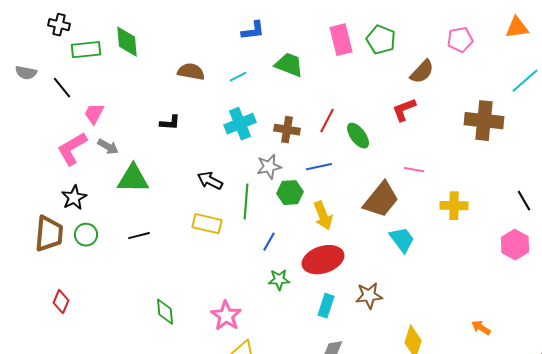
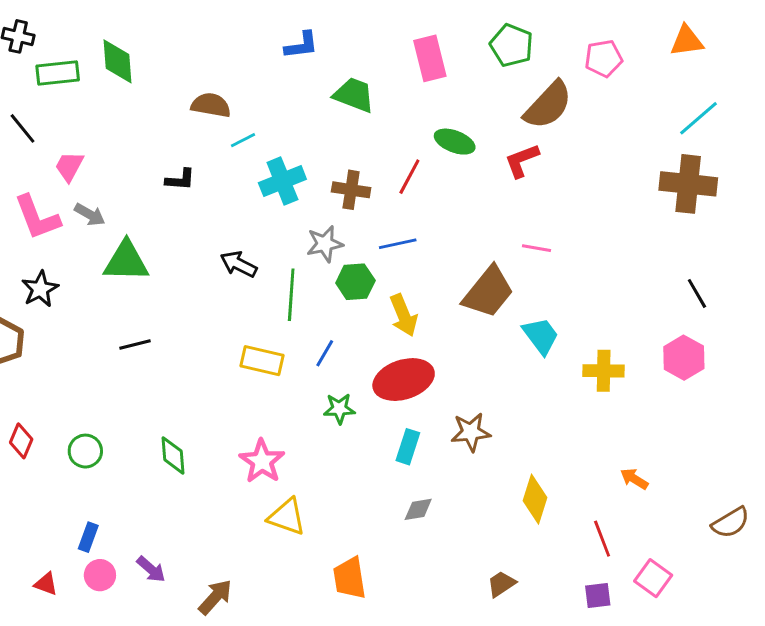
green pentagon: (381, 40) -> (512, 45), moved
brown semicircle: (422, 72) -> (548, 105), size x1.4
cyan line: (238, 77) -> (243, 140), moved
brown cross: (484, 121) -> (688, 184), moved
green ellipse: (358, 136) -> (455, 142), moved, turned -32
pink L-shape: (72, 149) -> (37, 217), turned -81
yellow cross: (454, 206) -> (604, 371), moved
yellow rectangle: (207, 224) -> (262, 361), moved
green circle: (86, 235) -> (85, 451), moved
cyan trapezoid: (402, 240) -> (541, 336), moved

